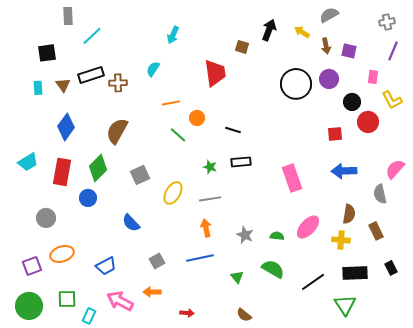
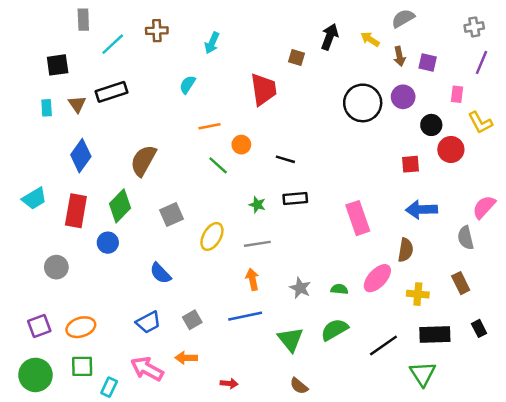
brown cross: (118, 83) -> (157, 31), moved
brown semicircle: (349, 214) -> (406, 250), moved
orange ellipse: (62, 254) -> (81, 327), moved
blue trapezoid: (106, 266) -> (148, 322), moved
green semicircle: (273, 269) -> (334, 330), turned -60
green triangle: (237, 277) -> (290, 339), size x1.6

